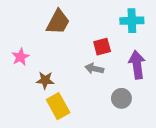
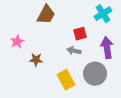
cyan cross: (132, 21) -> (103, 14), turned -30
gray circle: (121, 98) -> (95, 74), size x1.5
yellow rectangle: (58, 106) -> (66, 80), moved

